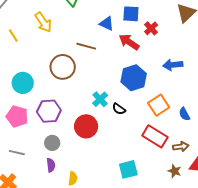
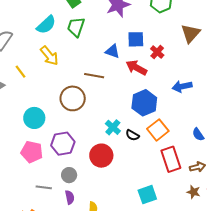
orange square: (159, 105) -> (158, 130), moved
red rectangle: (155, 136) -> (171, 159), turned 45
gray line: (17, 153) -> (44, 187), moved

